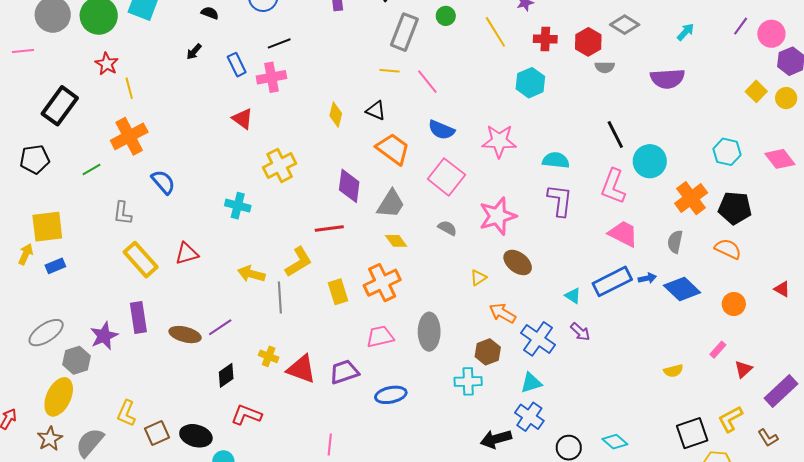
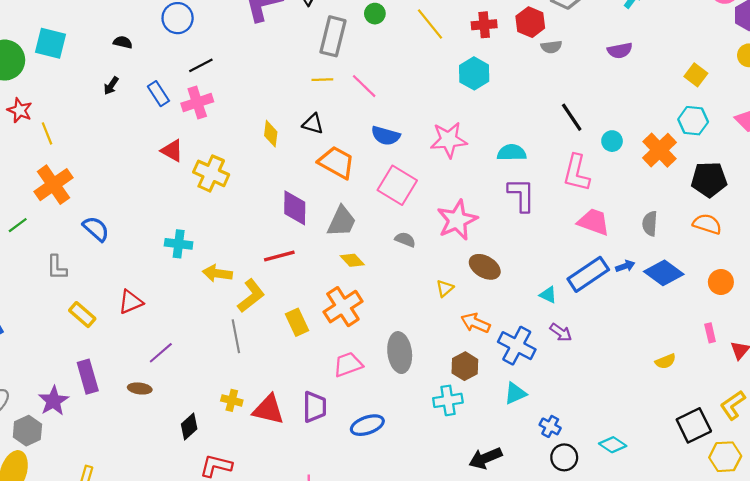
purple semicircle: (668, 79) -> (620, 51), size x0.7
yellow square: (756, 91) -> (696, 75), moved
cyan circle: (650, 161) -> (612, 141), size x0.6
yellow cross: (280, 165) -> (211, 173), moved, turned -32
orange cross: (691, 198) -> (659, 150), moved
yellow rectangle: (141, 260) -> (82, 315), size x0.7
yellow arrow: (251, 274) -> (217, 273), moved
purple line: (220, 327) -> (161, 353), moved
brown ellipse: (185, 335) -> (140, 388), size x0.7
pink rectangle: (718, 350) -> (710, 333), turned -48
purple trapezoid: (344, 372) -> (315, 407), turned 116
blue cross: (529, 417) -> (550, 426), moved, size x0.7

